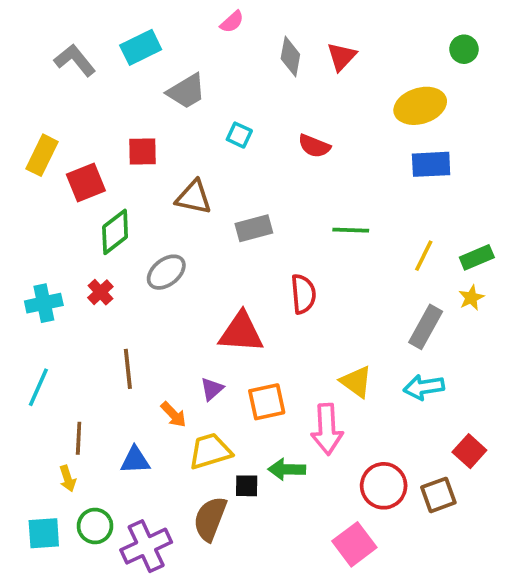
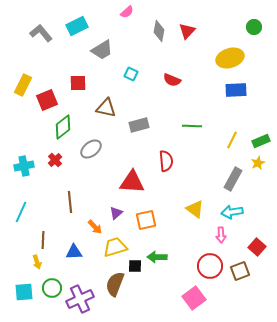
pink arrow: (327, 429) -> (221, 235), moved, size x0.6

